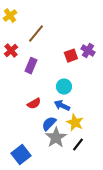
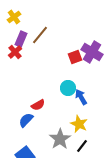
purple cross: (88, 51) -> (92, 52), size x1.5
purple rectangle: (31, 66) -> (21, 39), moved
blue arrow: (62, 106) -> (81, 97), moved, turned 35
blue semicircle: (49, 124) -> (26, 120), moved

